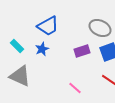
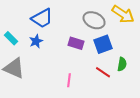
purple rectangle: (82, 51) -> (76, 43), turned 35
pink line: (75, 88) -> (69, 80), turned 56

